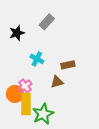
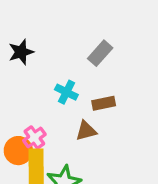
gray rectangle: (47, 22) -> (100, 53), moved
cyan cross: (37, 59) -> (66, 92), moved

